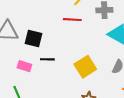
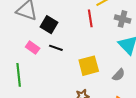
red line: (72, 20) -> (90, 18), turned 60

